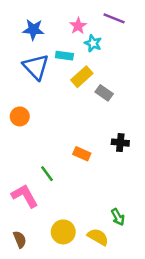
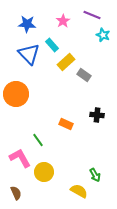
cyan star: (93, 43) -> (103, 35), moved
cyan rectangle: (64, 56) -> (52, 45), turned 40
orange circle: (20, 116) -> (16, 94), size x1.6
yellow circle: (63, 232) -> (44, 172), moved

